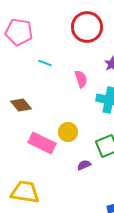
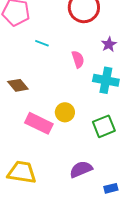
purple semicircle: (84, 165) -> (81, 169), moved, size x1.6

